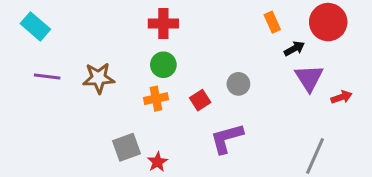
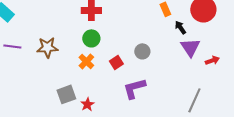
black arrow: (294, 49) -> (180, 27), turned -96
orange cross: (156, 99) -> (86, 61), turned -35

